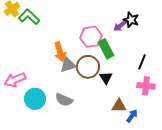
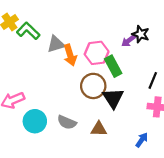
orange arrow: (60, 52) -> (70, 55), moved
gray triangle: (68, 65) -> (56, 44), moved
black triangle: (106, 78) -> (113, 98), size x1.5
brown triangle: (119, 106) -> (99, 129), moved

